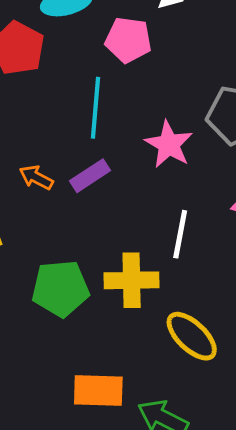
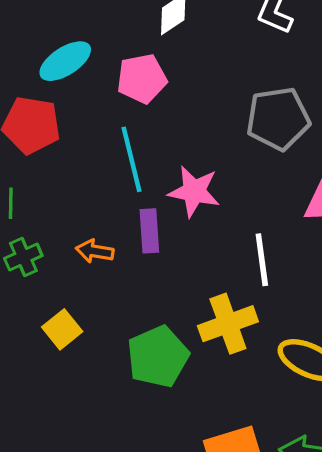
pink star: (169, 144) -> (194, 191), moved
purple rectangle: (90, 176) -> (149, 231), turned -42

